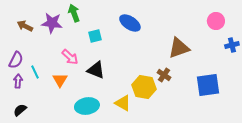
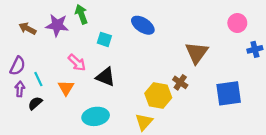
cyan square: (95, 36) -> (104, 39), turned 32
brown triangle: (179, 48) -> (197, 53), turned -35
yellow triangle: (123, 103) -> (144, 122), moved, turned 42
black semicircle: (20, 110) -> (35, 103), moved

